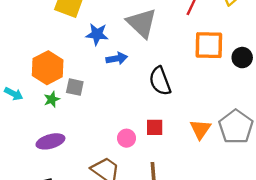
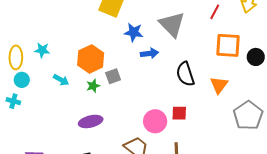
gray square: (75, 87) -> (113, 76), turned -35
orange triangle: (200, 129) -> (219, 85), moved
pink circle: (127, 138) -> (155, 121), size x1.5

